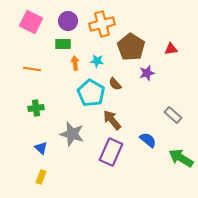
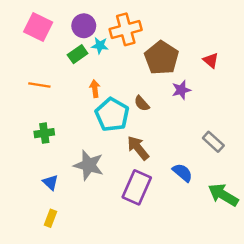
green rectangle: (63, 44) -> (78, 54), turned -35
red triangle: (171, 49) -> (211, 60), turned 48
cyan star: (97, 61) -> (100, 46), moved
orange arrow: (75, 63) -> (95, 89), moved

